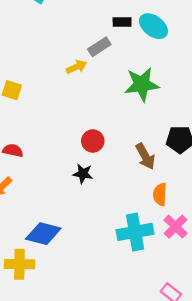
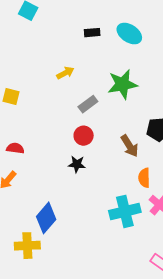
black rectangle: (122, 22) -> (92, 33), moved
gray rectangle: (99, 47) -> (88, 104), moved
blue diamond: (43, 234) -> (46, 218), turned -60

